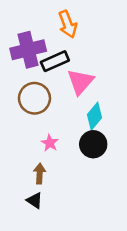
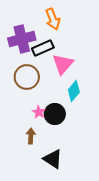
black circle: (93, 144) -> (55, 114), moved
black triangle: (34, 200) -> (53, 159), moved, size x1.5

